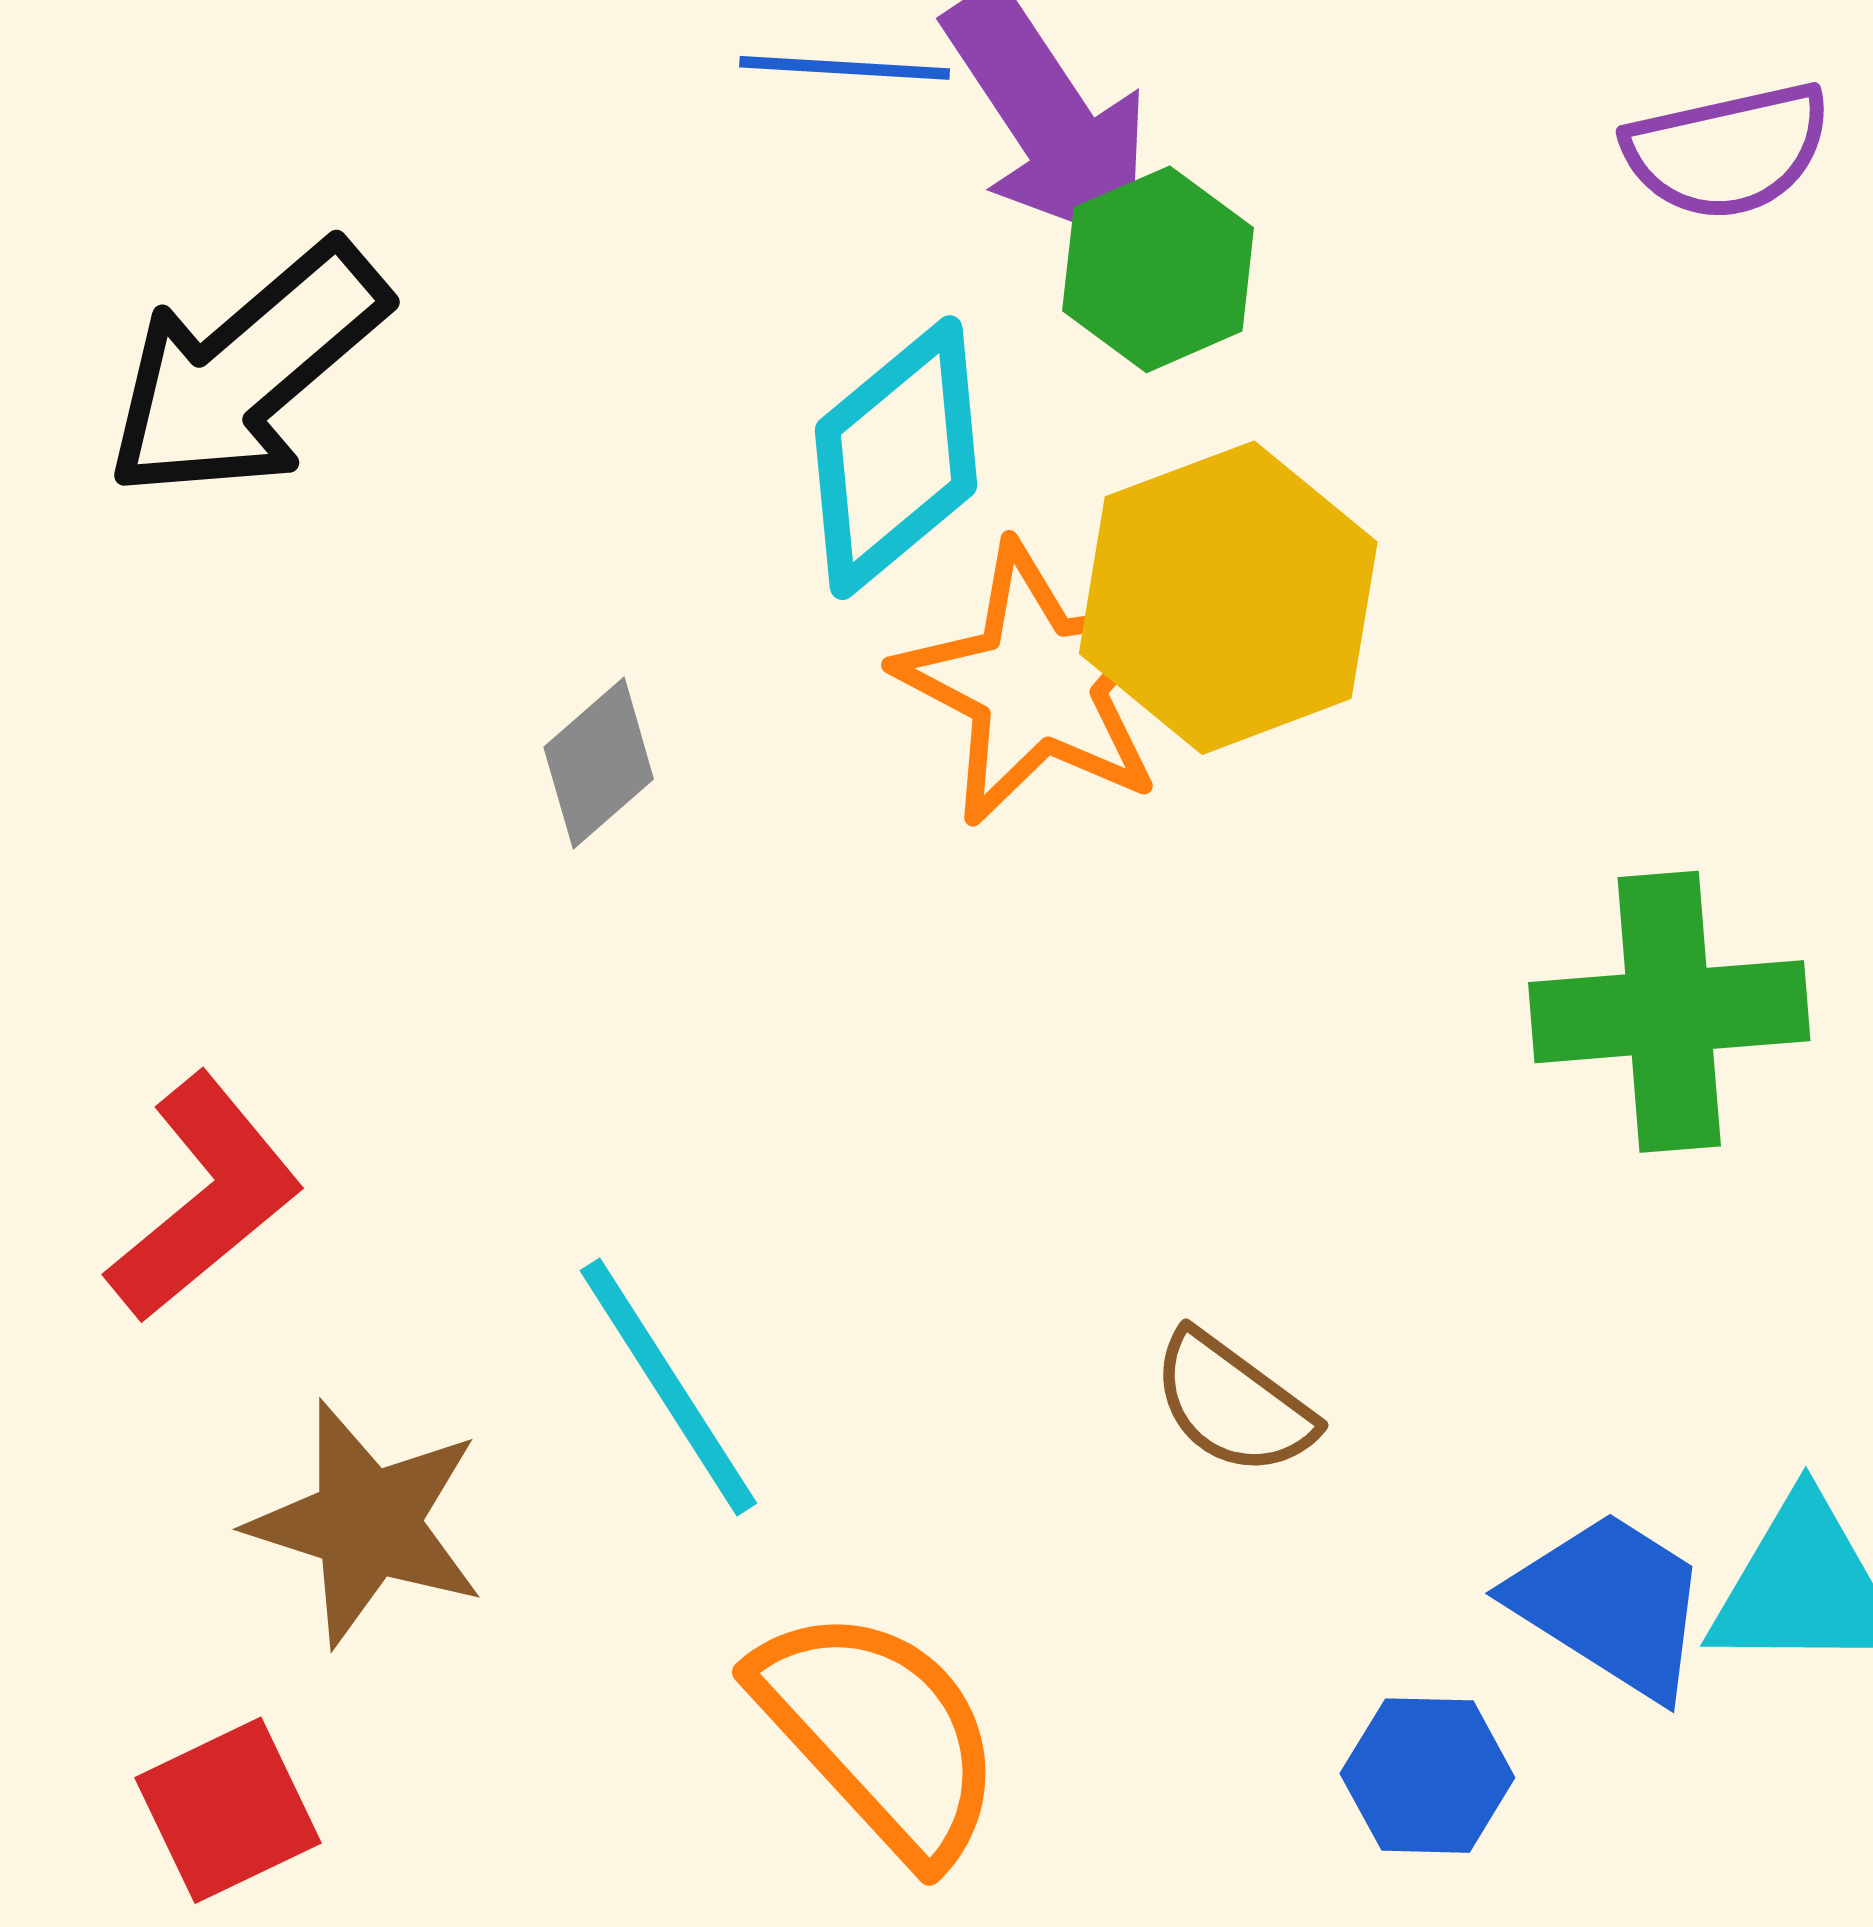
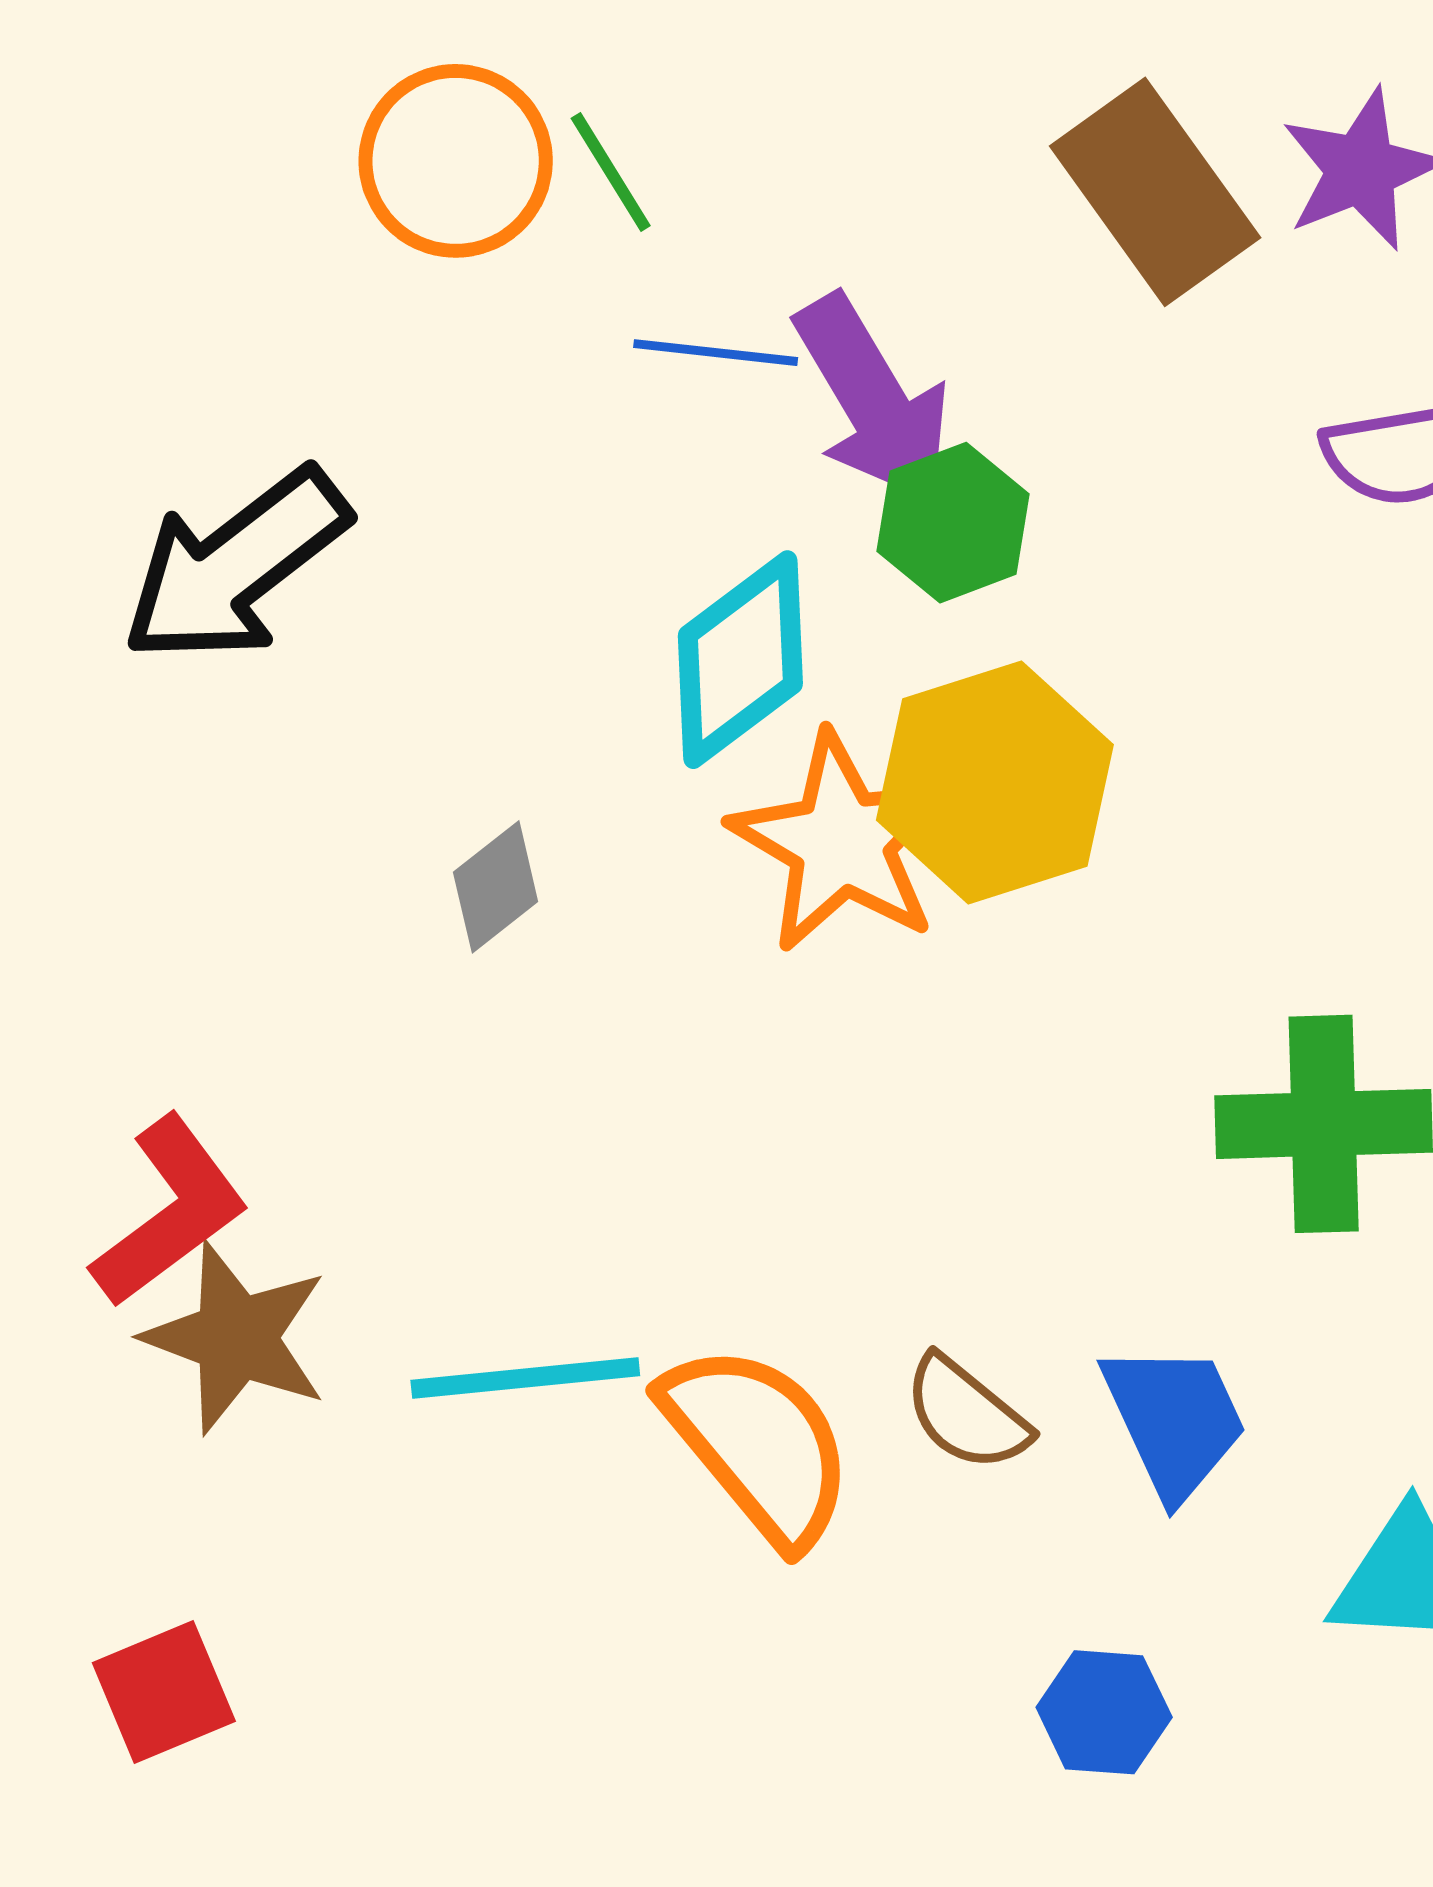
cyan line: (668, 1387) -> (525, 1378), turned -66
brown star: (367, 1523) -> (236, 1338), moved
blue trapezoid: (1611, 1604) -> (1174, 1420), moved, turned 30
orange semicircle: (879, 1734) -> (758, 1444), moved

